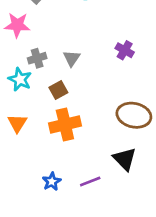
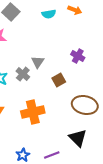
gray cross: (37, 58) -> (23, 74), moved, turned -32
brown square: (58, 90) -> (59, 80), moved

